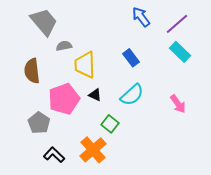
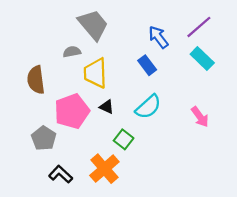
blue arrow: (141, 17) -> (158, 37), moved
gray trapezoid: (44, 22) -> (93, 25), moved

